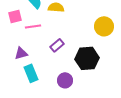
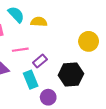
pink line: (33, 26) -> (20, 50), moved
cyan rectangle: (31, 73) -> (31, 80), moved

